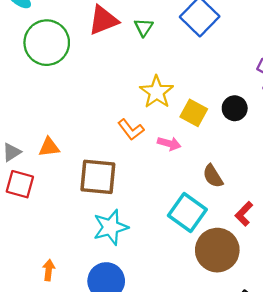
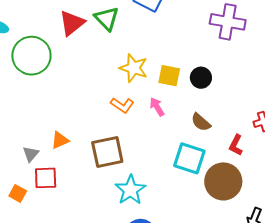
green triangle: (144, 27) -> (107, 19), size x1.5
black circle: (235, 108) -> (201, 78), moved
pink arrow: (169, 144) -> (157, 107), turned -120

